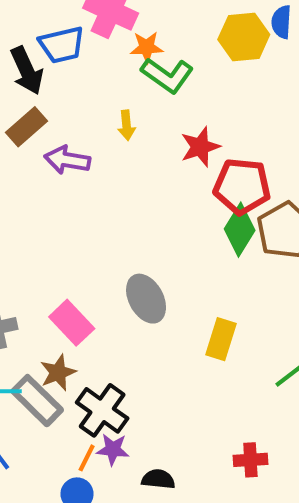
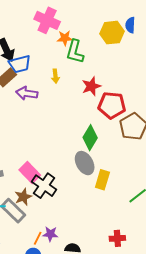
blue trapezoid: (62, 45) -> (20, 64), moved
green L-shape: (167, 75) -> (75, 52), turned 70
green diamond: (240, 230) -> (90, 138), moved
gray ellipse: (146, 299) -> (85, 163), moved
black cross: (102, 410) -> (44, 186), moved

